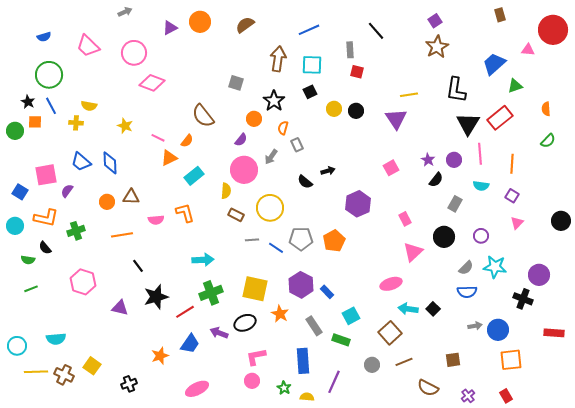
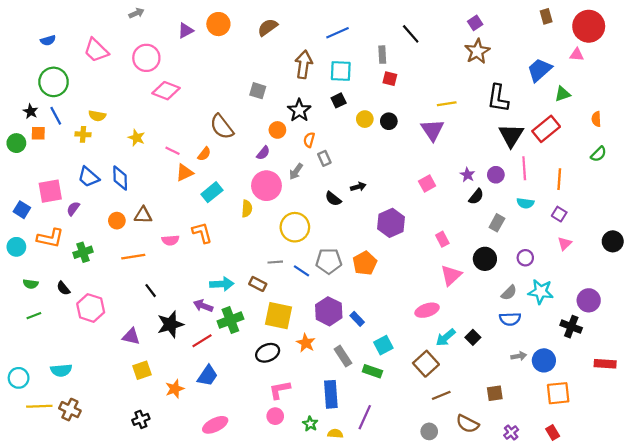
red circle: (553, 30) -> (589, 26), moved
brown rectangle: (236, 215) -> (258, 284), moved
black semicircle: (45, 248) -> (63, 288), moved
cyan arrow: (408, 309) -> (446, 337), turned -48
purple arrow: (219, 333) -> (203, 306), moved
gray circle: (372, 365) -> (429, 431), moved
yellow square: (92, 366) -> (142, 370), moved, turned 36

